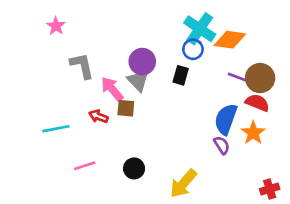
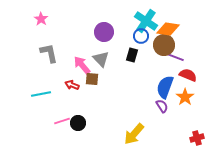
purple circle: (142, 62) -> (104, 32), moved
gray L-shape: (82, 66) -> (49, 53), moved
brown circle: (260, 78) -> (164, 45), moved
black circle: (134, 168) -> (78, 123), moved

